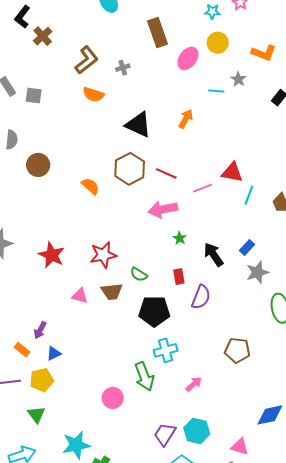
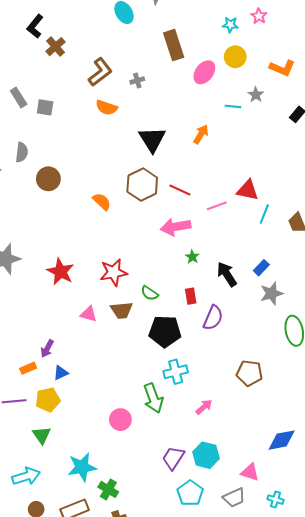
black triangle: (138, 125) -> (152, 139), turned 32
orange rectangle: (22, 350) -> (28, 368), turned -63

